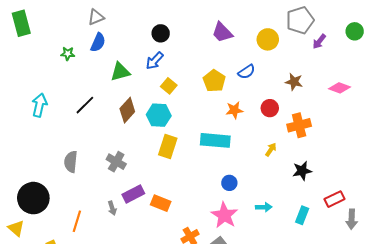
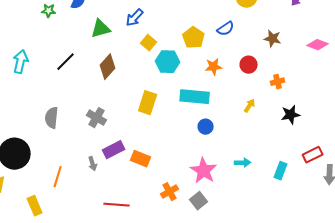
cyan hexagon: (159, 115) -> (168, 62), moved
orange cross: (299, 125) -> (278, 82), size x0.6
black star: (302, 171) -> (291, 115), moved
blue circle: (229, 183) -> (206, 127), moved

